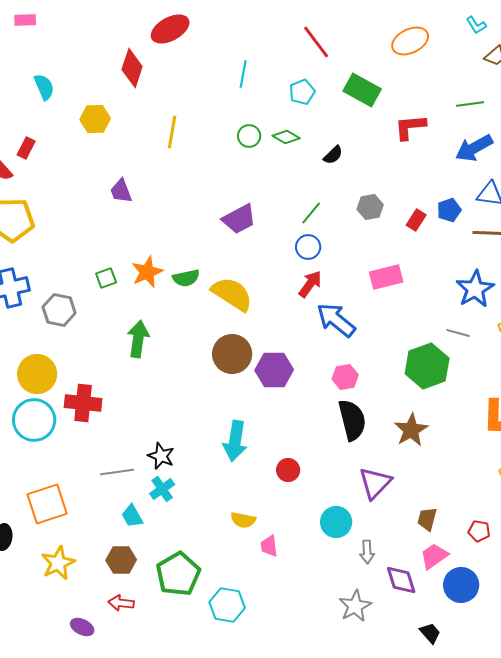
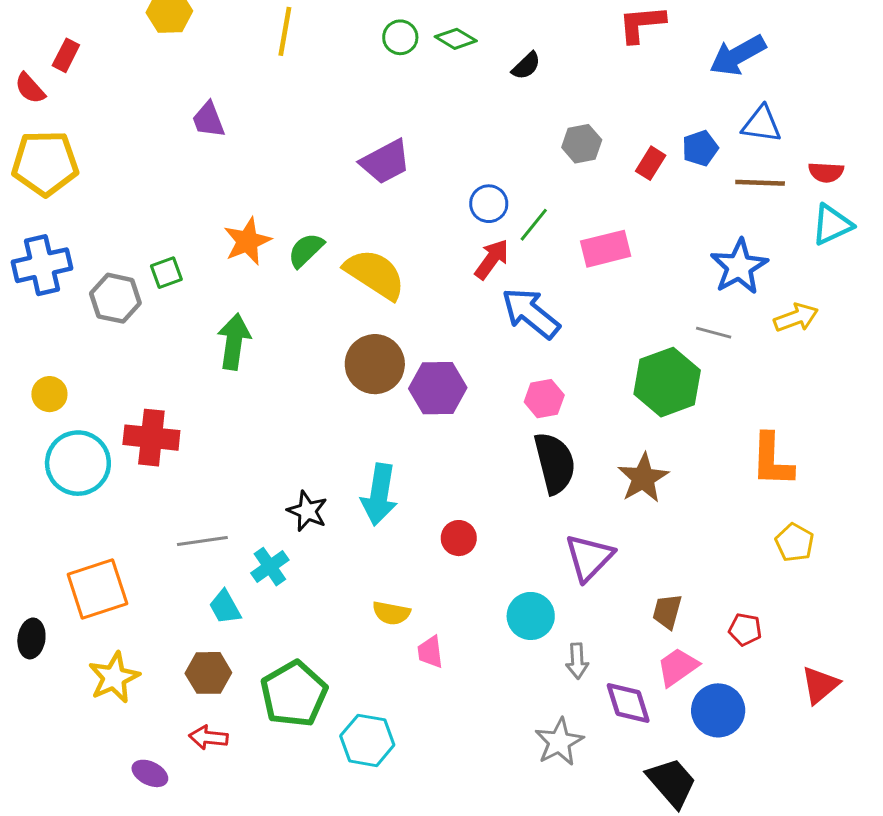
green line: (311, 213) -> (534, 225), moved
green square: (106, 278) -> (166, 273), moved
green semicircle: (186, 278) -> (306, 250), turned 148
yellow circle: (37, 374) -> (49, 394), moved, size x0.6
black star: (161, 456) -> (307, 511), moved
black trapezoid: (430, 633) -> (672, 782), size x1.6

